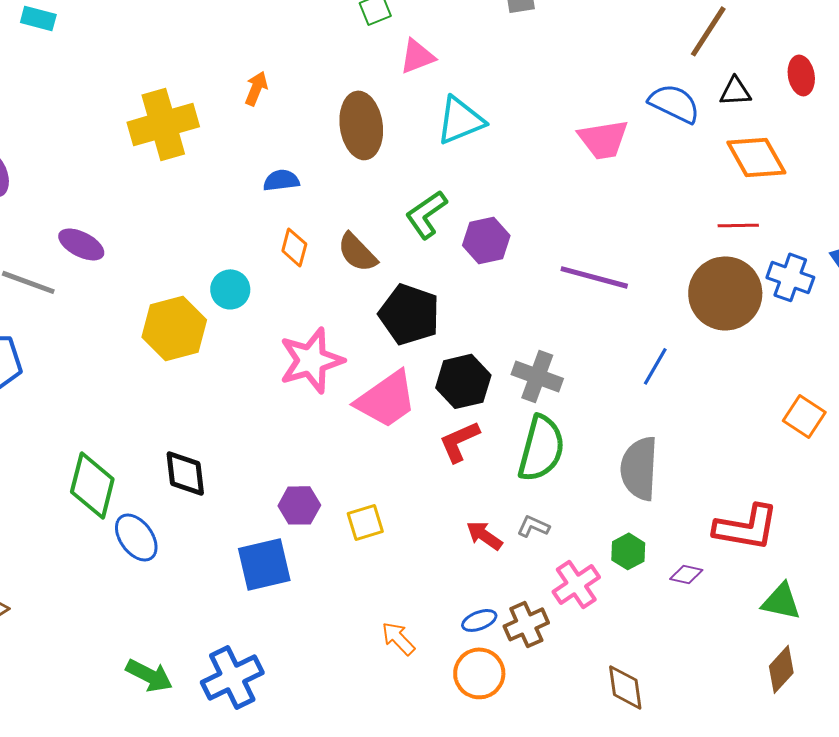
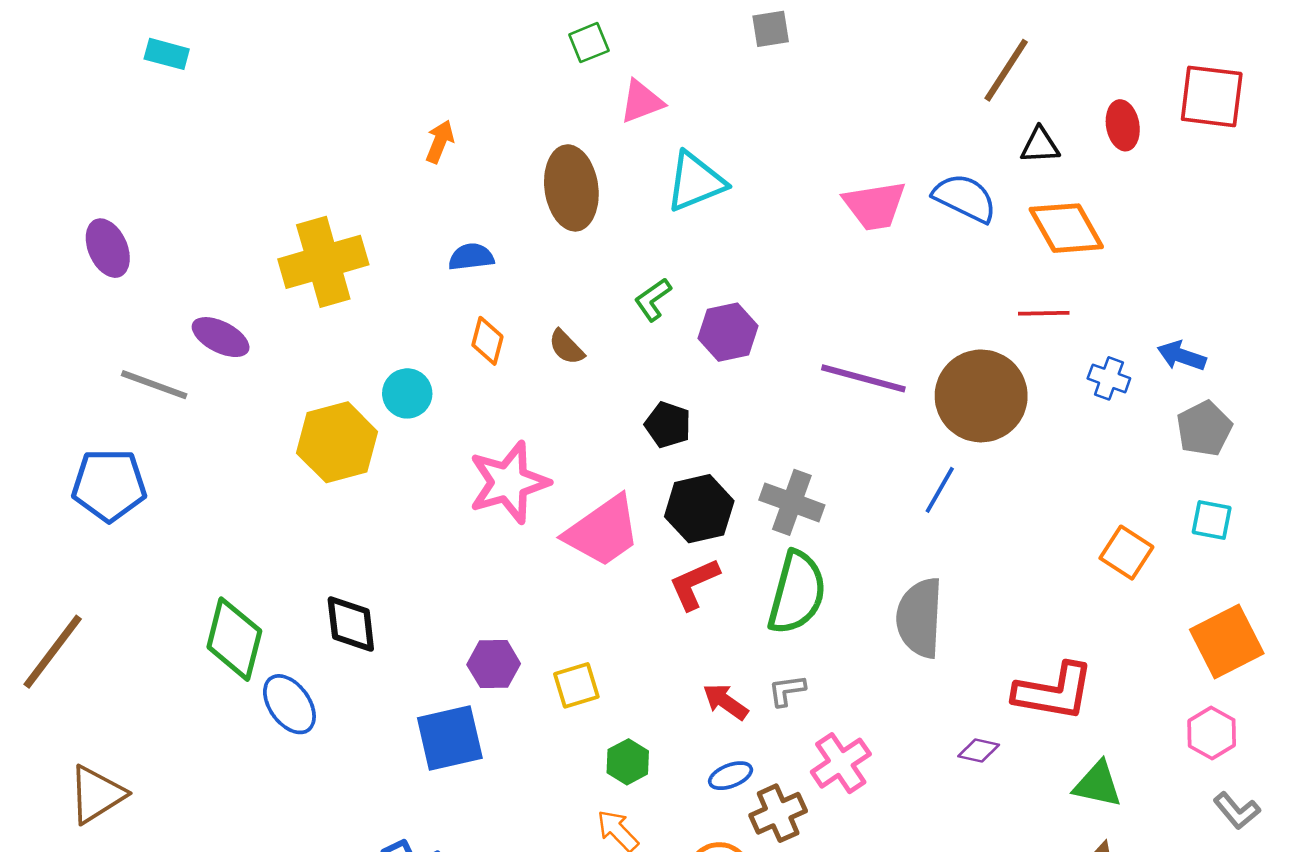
blue semicircle: (674, 103) -> (965, 198), moved
yellow cross: (163, 124) -> (323, 262), moved
green L-shape: (426, 214) -> (653, 299), size x0.7
brown semicircle: (357, 252) -> (566, 347), size x0.7
blue cross: (790, 277) -> (1109, 378), size x0.7
brown circle: (725, 293) -> (981, 396), moved
black pentagon: (409, 314) -> (668, 425), moved, size x0.6
gray L-shape: (533, 526) -> (787, 690), turned -32
green hexagon: (628, 551) -> (628, 762), moved
blue ellipse: (479, 620) -> (731, 776), moved

